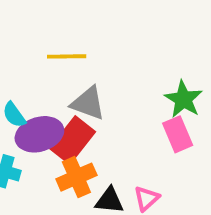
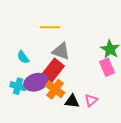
purple ellipse: (39, 134) -> (36, 82), moved
orange cross: (76, 177) -> (55, 89), turned -30

